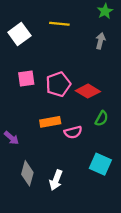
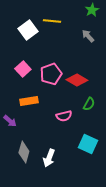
white square: (19, 34) -> (28, 30), moved
gray arrow: (100, 41) -> (88, 36), turned -56
pink square: (26, 79) -> (23, 69), turned -35
orange rectangle: (50, 122) -> (29, 101), moved

